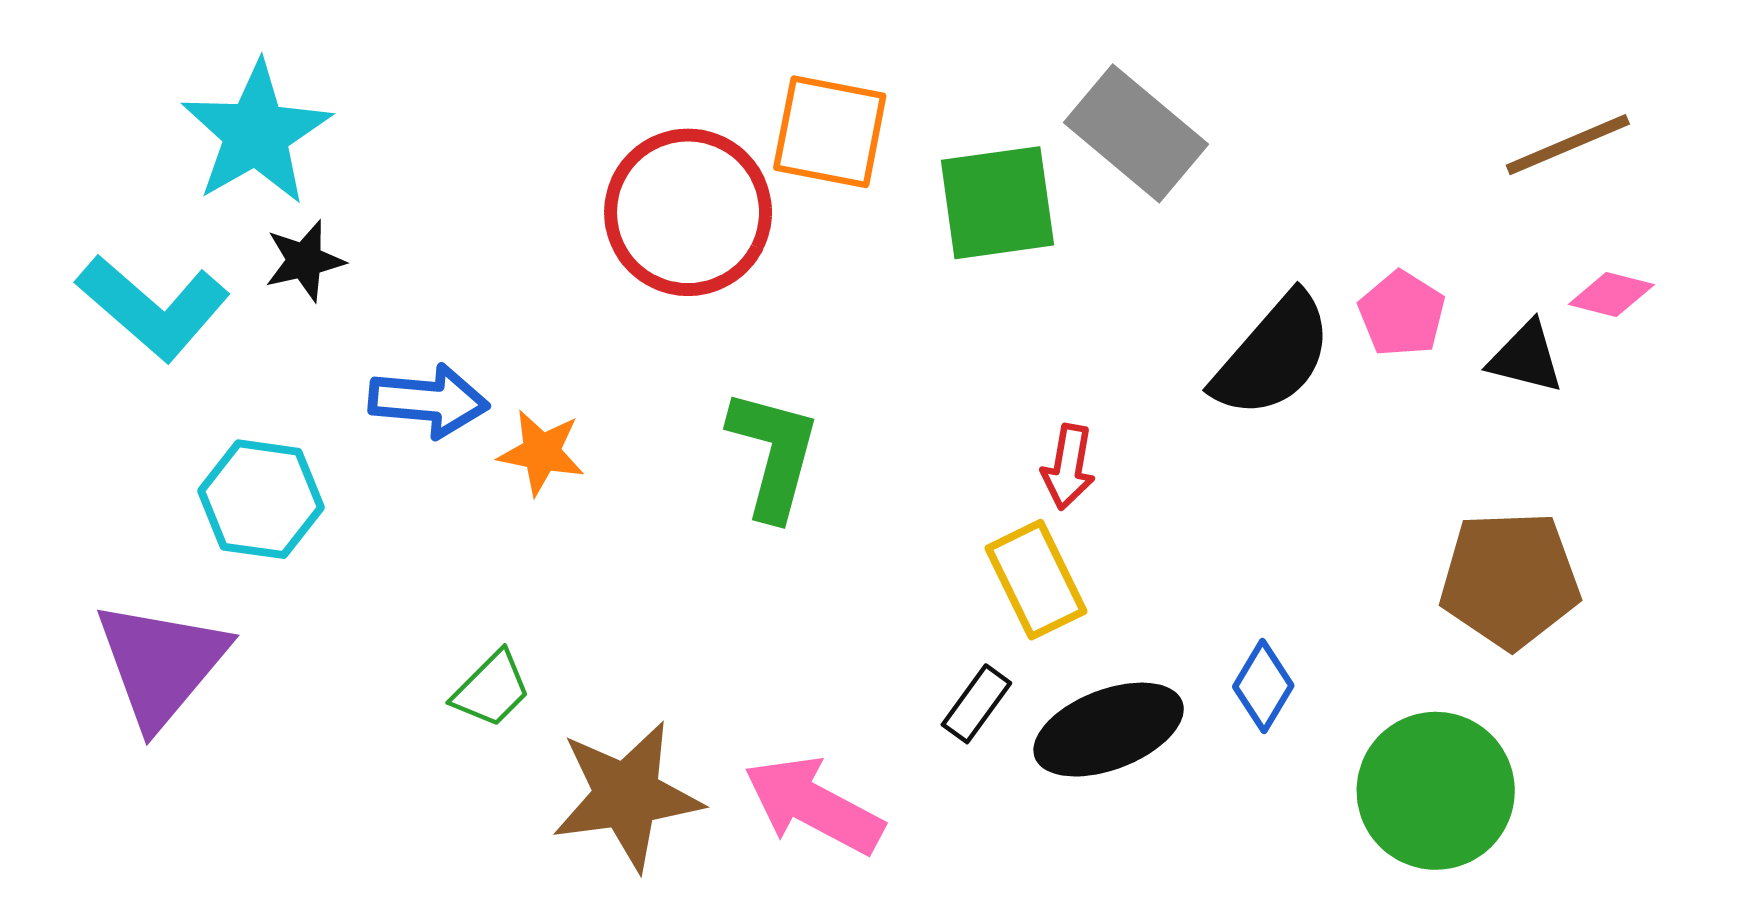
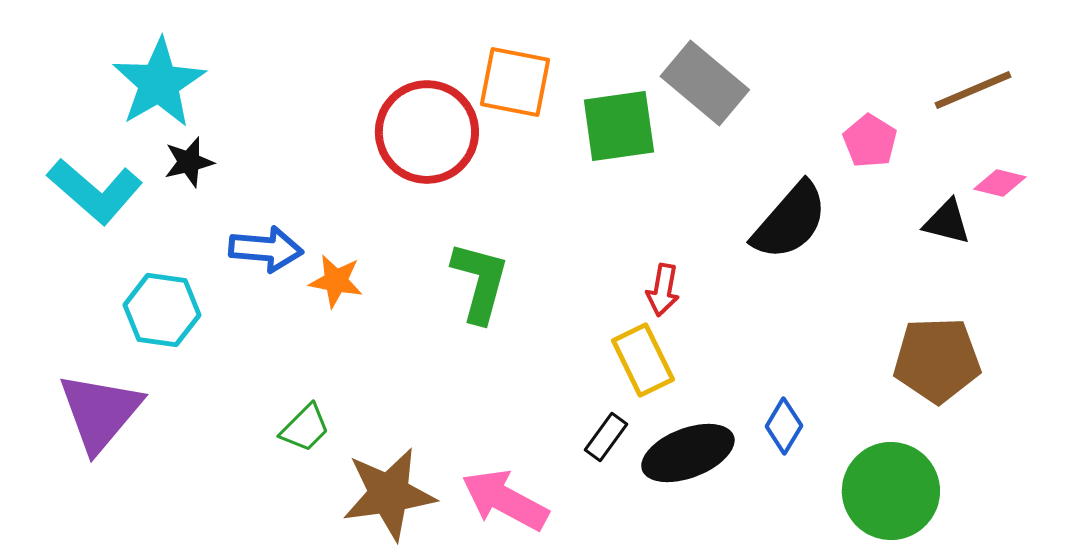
pink pentagon: (1402, 314) -> (870, 141), moved

